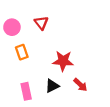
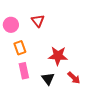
black triangle: (52, 86) -> (48, 79), turned -40
pink rectangle: (26, 91) -> (24, 71), moved

